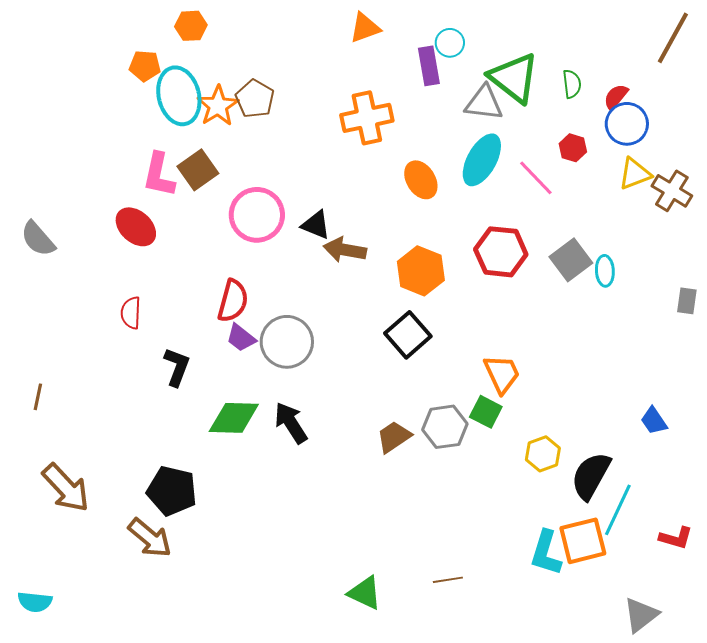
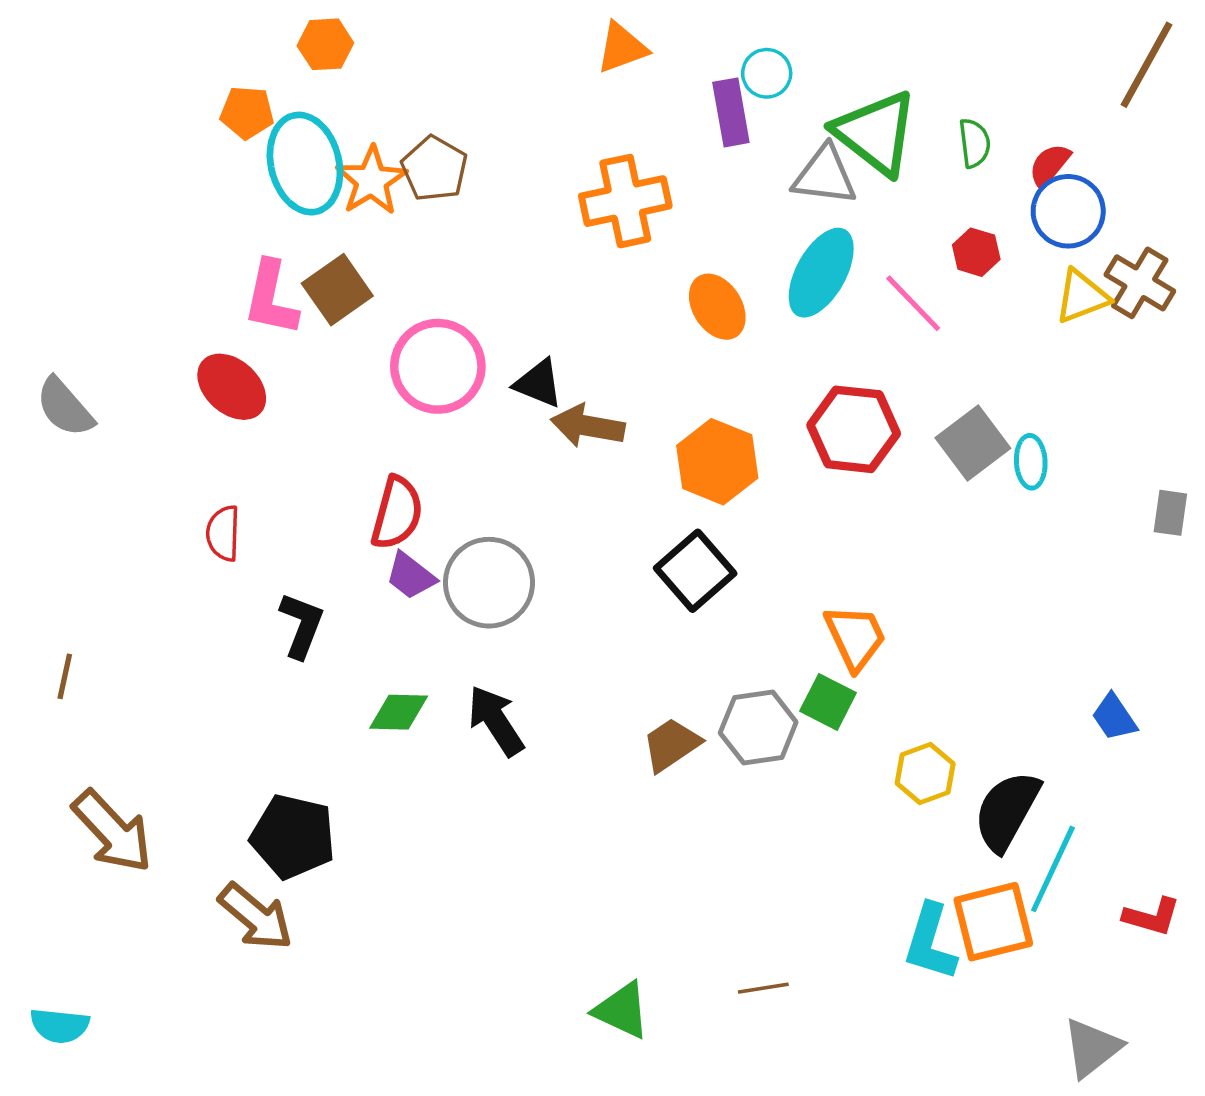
brown cross: (672, 191) -> (1140, 283), moved
green diamond: (234, 418) -> (399, 712), size x0.7

